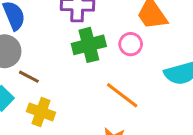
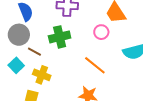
green cross: (89, 45) -> (60, 37), moved

